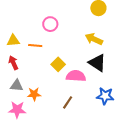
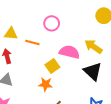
pink semicircle: (76, 76) -> (69, 52), moved
orange star: (34, 94) -> (46, 84), moved

